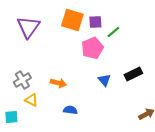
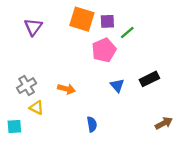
purple triangle: (28, 27) -> (33, 27), size x0.7
blue semicircle: (70, 110) -> (92, 124), moved, turned 72

